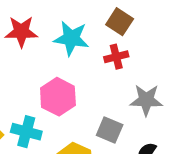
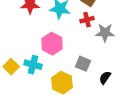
gray star: (146, 100) -> (105, 33), moved

